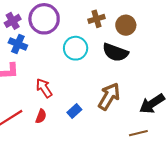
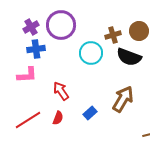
brown cross: (96, 19) -> (113, 35), moved
blue cross: (18, 44) -> (36, 49), turned -30

